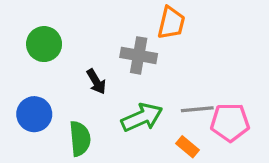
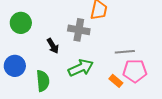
gray line: (197, 109) -> (125, 52), moved
orange rectangle: (188, 147) -> (116, 81), moved

